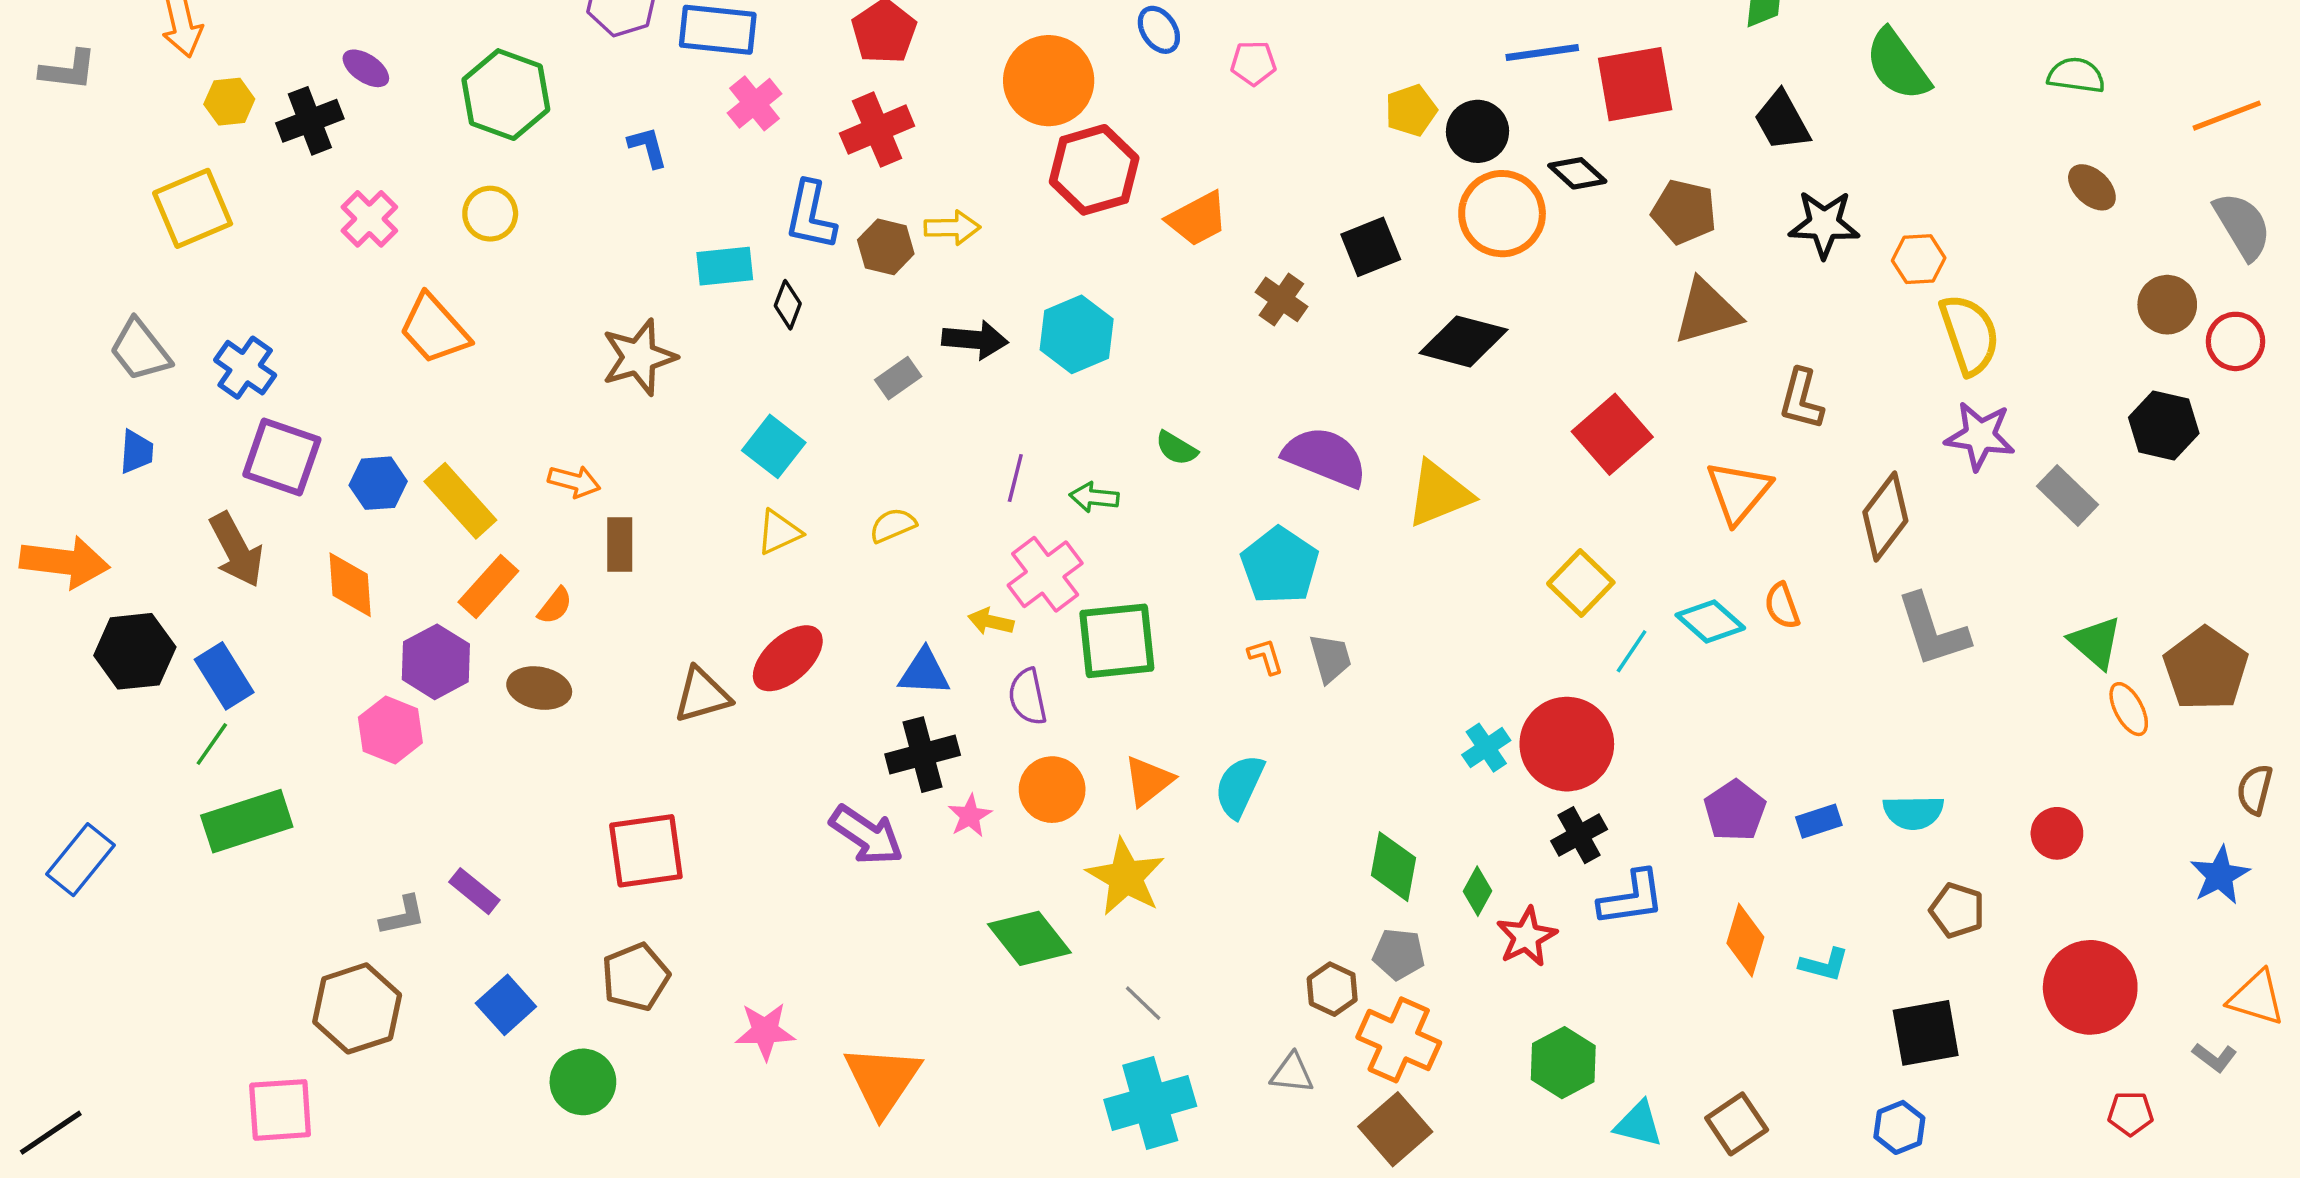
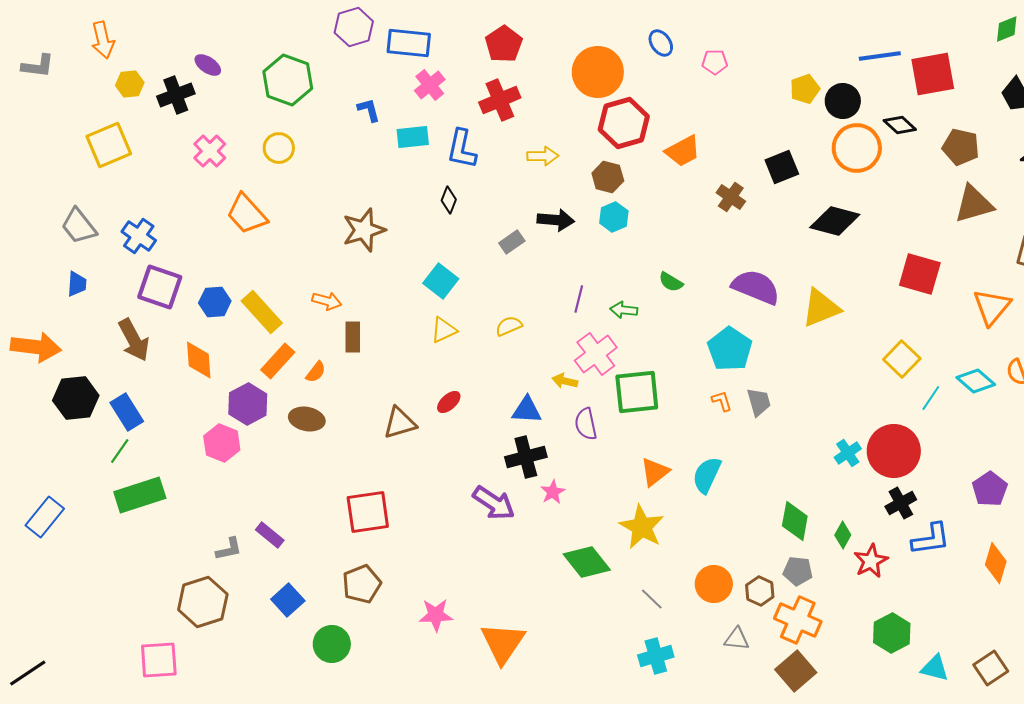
brown hexagon: (886, 247) -> (608, 177), moved
cyan rectangle: (725, 266) -> (413, 137), moved
cyan hexagon: (1077, 334) -> (614, 217), size x0.7
red square: (1612, 434) -> (920, 274), turned -33
red ellipse: (788, 658) -> (449, 402), size x0.6
orange circle: (1052, 790) -> (714, 584), moved
cyan cross: (1150, 1103) -> (656, 656), size x0.7

